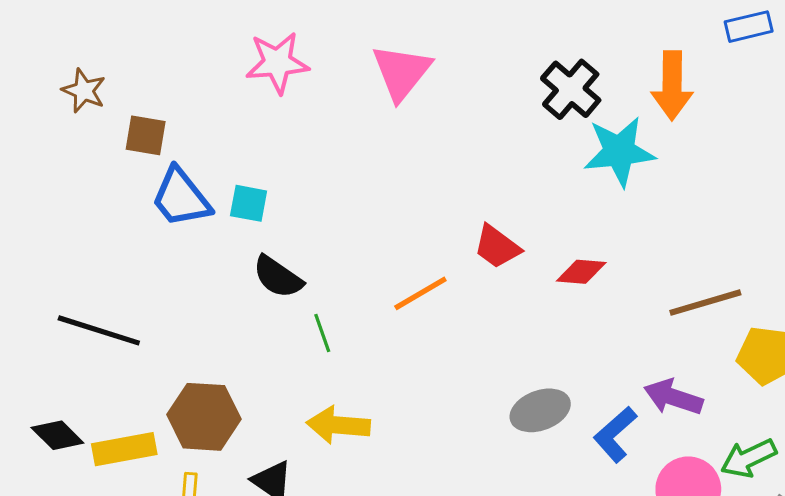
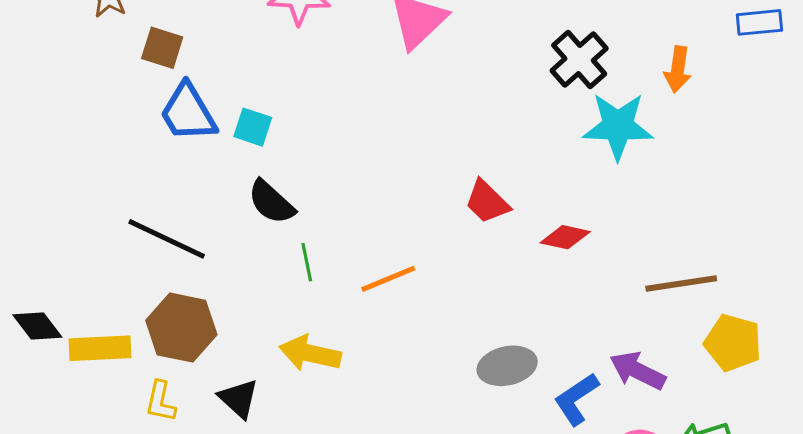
orange arrow: (672, 86) -> (678, 69), size x0.7
orange line: (420, 293) -> (388, 279), moved
black line: (99, 330) -> (167, 239), moved

